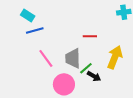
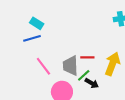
cyan rectangle: (28, 16) -> (37, 23), moved
red line: (90, 36) -> (87, 57), moved

